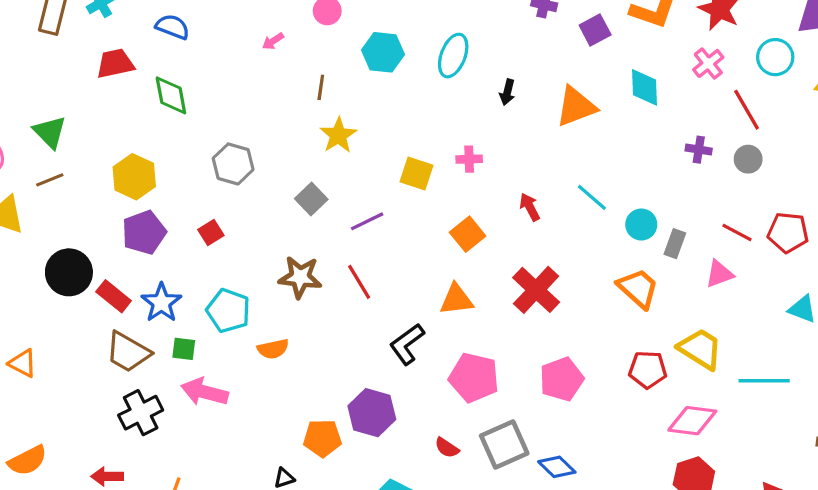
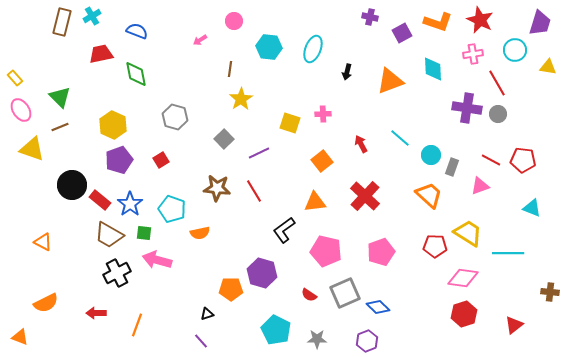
pink cross: (708, 63) -> (473, 54), turned 30
purple cross: (699, 150) -> (467, 108), size x1.8

